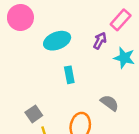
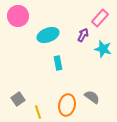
gray semicircle: (110, 103) -> (92, 97), moved
gray square: (34, 114) -> (18, 99), moved

